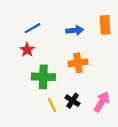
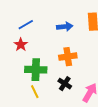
black cross: (73, 101) -> (65, 84), moved
yellow line: (52, 105) -> (35, 92), moved

